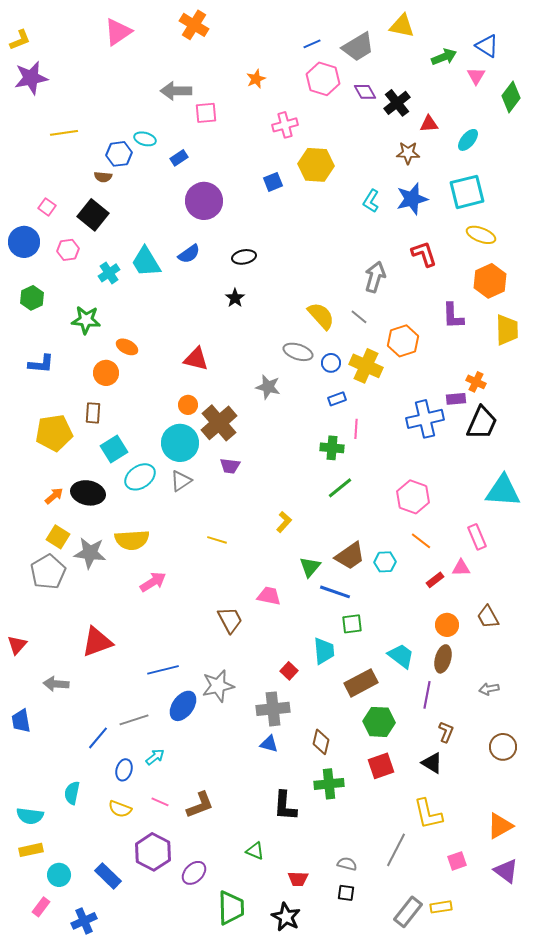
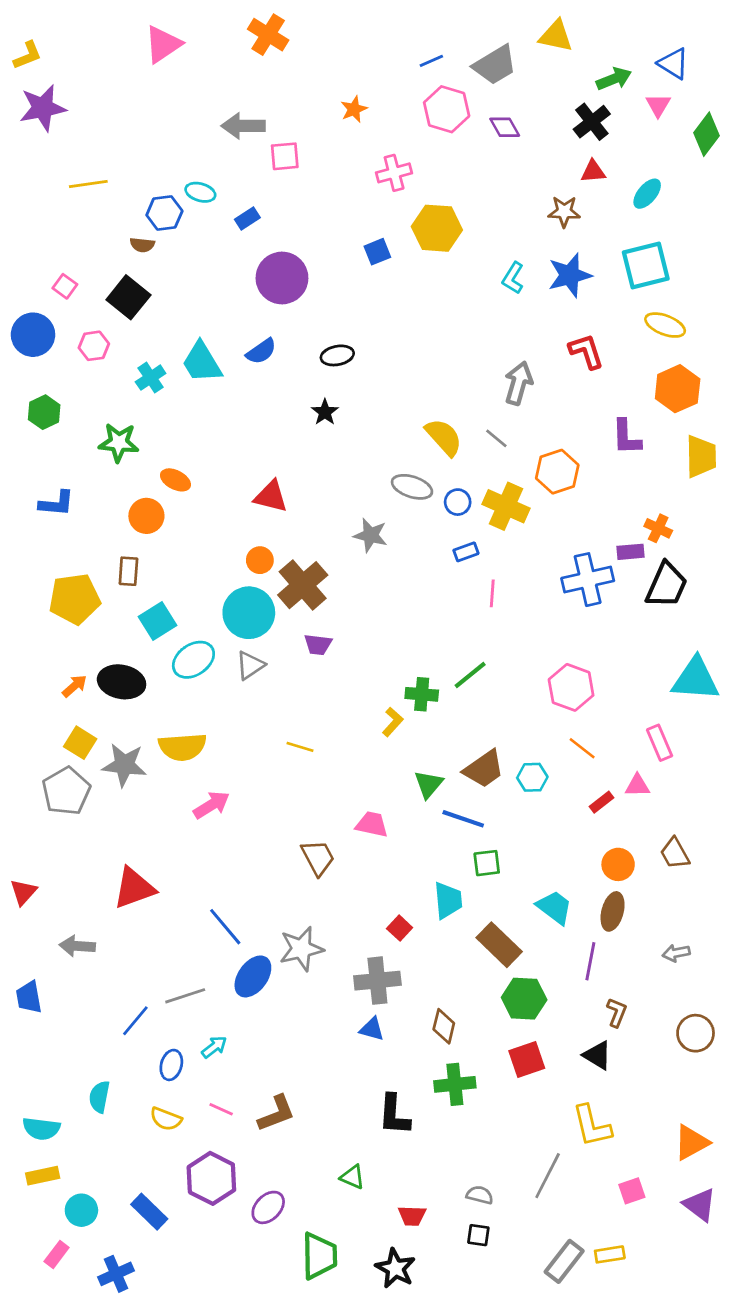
black cross: (397, 103) -> (592, 122), moved
green cross: (332, 448) -> (422, 694), moved
blue line: (163, 670) -> (225, 927), turned 64
brown rectangle: (361, 683) -> (499, 945), turned 72

